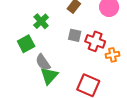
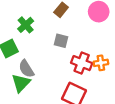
red cross: (95, 41) -> (82, 63), moved
green triangle: (49, 76) -> (21, 83), moved

